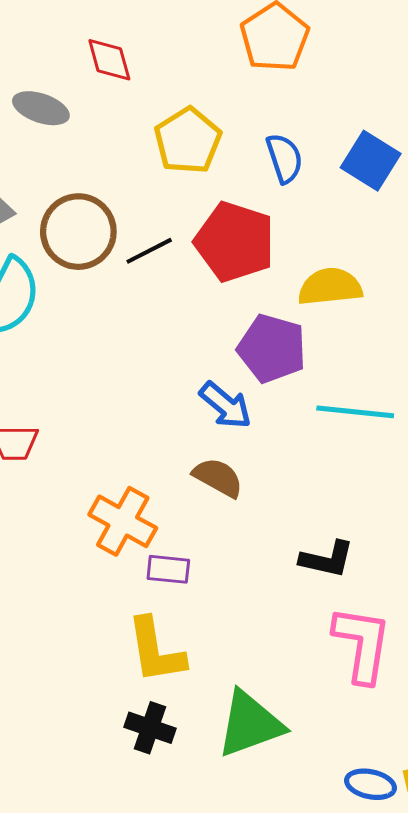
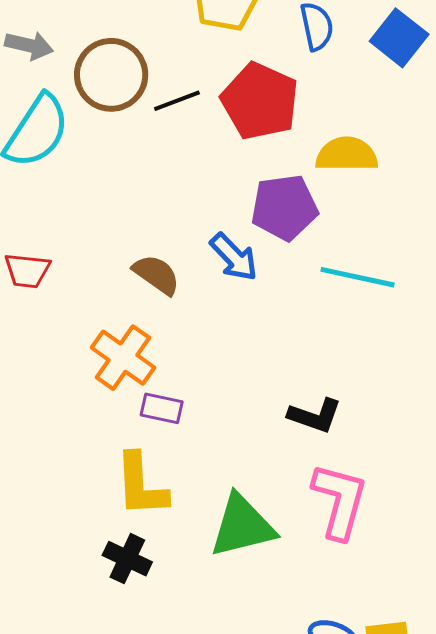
purple pentagon: (272, 348) -> (284, 207), turned -30
brown semicircle: (218, 477) -> (156, 275), moved
green triangle: (250, 724) -> (242, 526), moved

